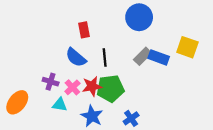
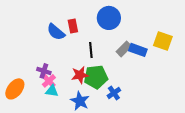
blue circle: (139, 17) -> (109, 18), moved
blue semicircle: (76, 57) -> (56, 32), moved
pink cross: (72, 87) -> (49, 81), moved
blue cross: (131, 118) -> (114, 93), moved

